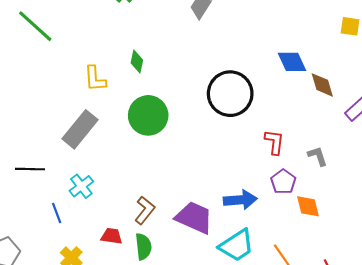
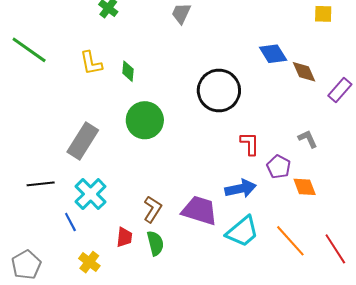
yellow L-shape: (95, 79) -> (91, 63), moved
red L-shape: (274, 142) -> (250, 144), moved
cyan cross: (81, 186) -> (91, 194), size x1.4
red trapezoid: (112, 236) -> (124, 237), turned 95

